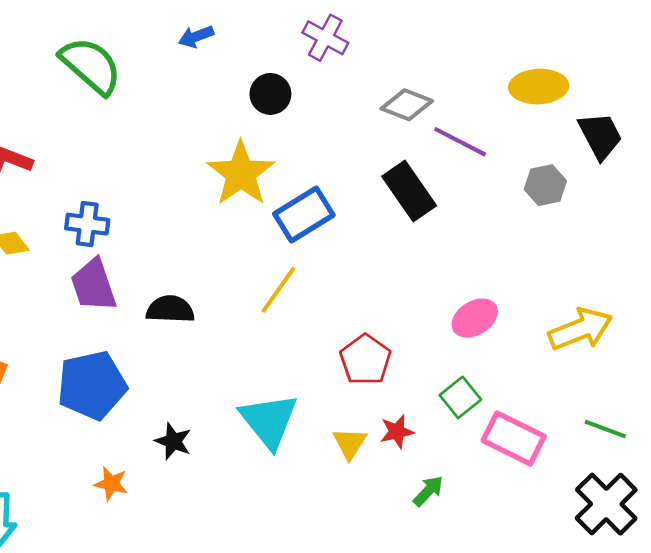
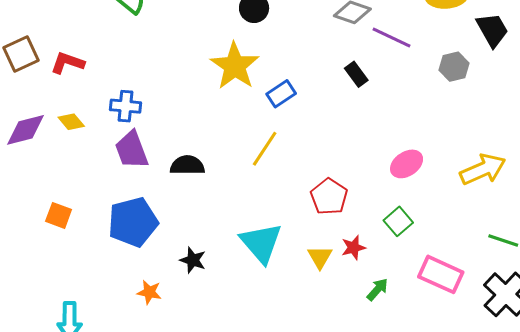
black rectangle: (409, 191) -> (356, 74), size x0.6
blue rectangle: (304, 214) -> (281, 94), size x0.7
pink rectangle: (514, 438) -> (441, 274), moved

